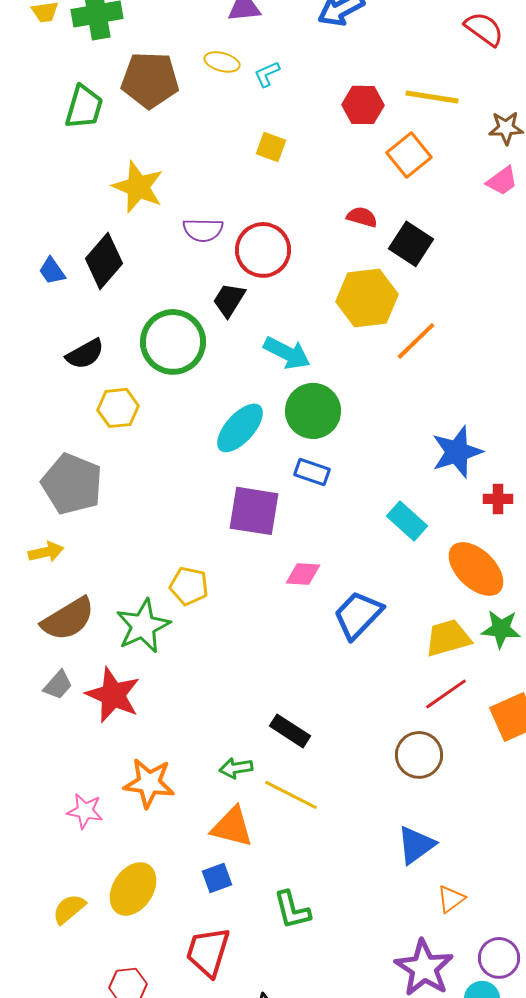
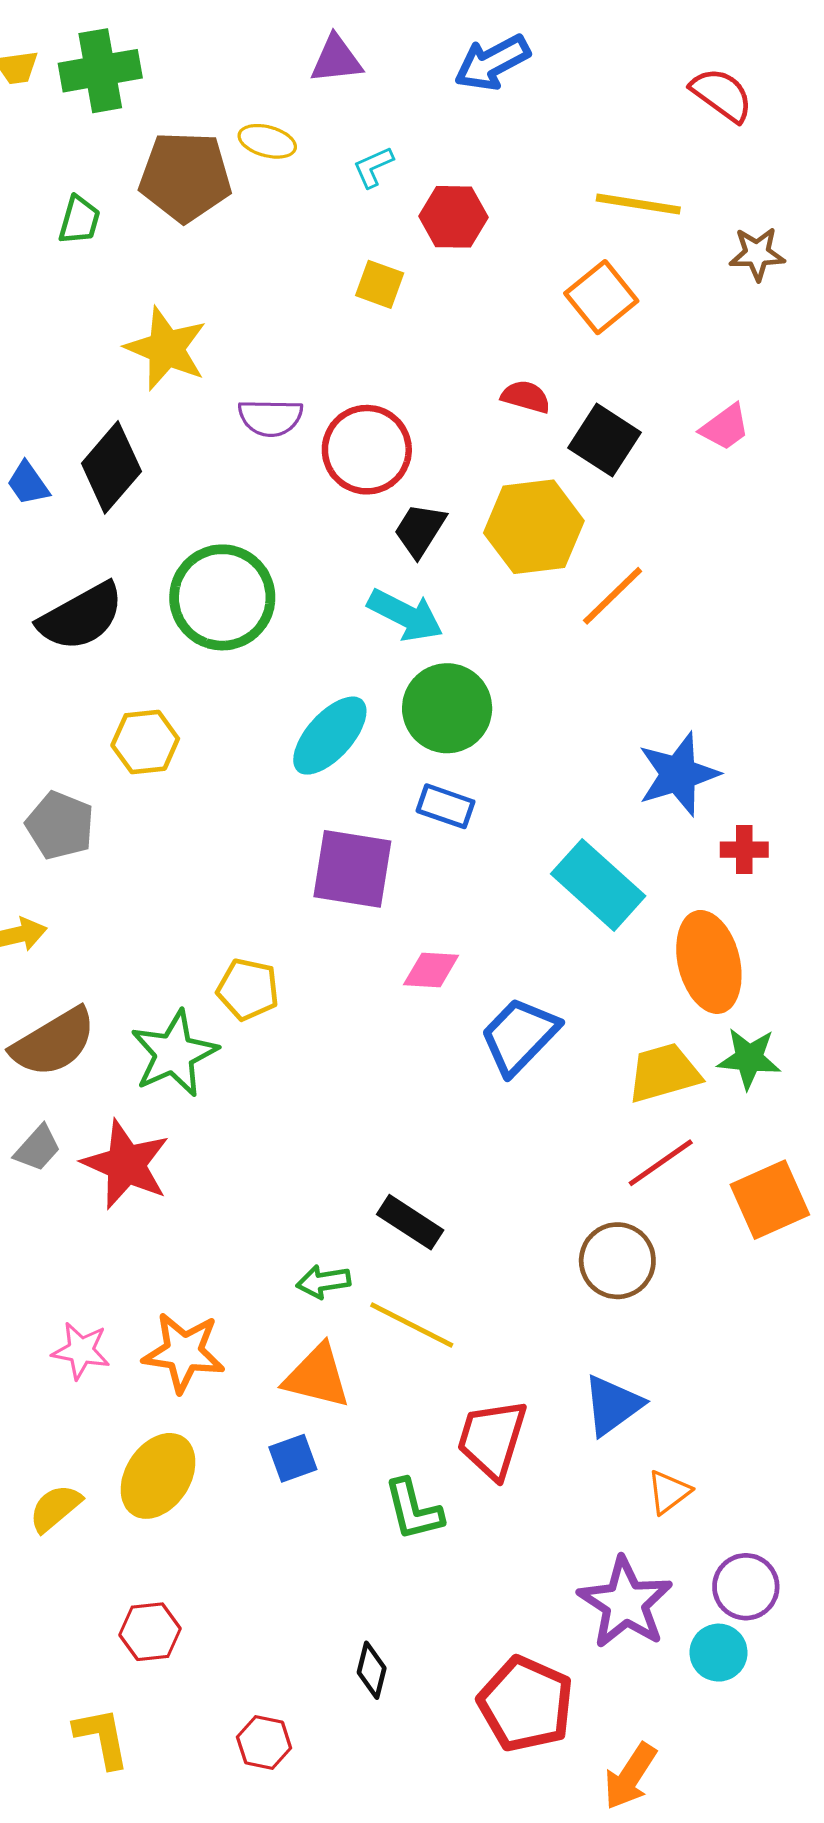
yellow ellipse: (222, 62) -> (267, 141), moved
red hexagon: (363, 105) -> (454, 217), moved
green trapezoid: (84, 107) -> (79, 220), size x0.7
pink trapezoid: (502, 181) -> (725, 427), moved
black trapezoid: (229, 300) -> (420, 530), moved
black semicircle: (85, 354) -> (81, 617), size x1.4
yellow hexagon: (118, 408) -> (145, 742), moved
gray pentagon: (72, 484) -> (60, 825), size x0.7
cyan rectangle: (407, 521) -> (598, 885), size x1.4
orange ellipse: (476, 569) -> (709, 962), turned 32
orange star: (149, 783) -> (184, 1352), moved
red trapezoid: (208, 952) -> (492, 1439), moved

